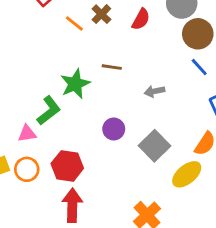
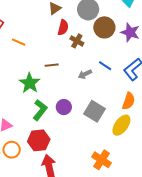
brown cross: (101, 14) -> (77, 41), moved
blue line: (199, 67) -> (105, 66), moved
green L-shape: (49, 111) -> (40, 110), moved

